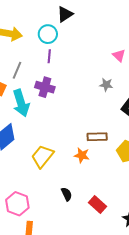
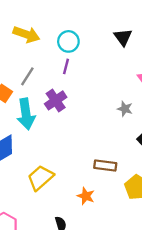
black triangle: (65, 14) -> (123, 37), moved, turned -42
purple cross: (45, 87) -> (56, 100), turned 30
orange star: (82, 155) -> (86, 196), moved

